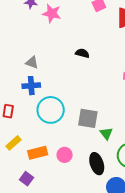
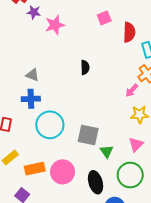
pink star: (52, 13) -> (55, 25), turned -30
black semicircle: (82, 53) -> (85, 67), turned 72
pink circle: (65, 155) -> (63, 172), size x1.5

